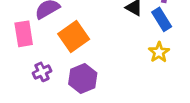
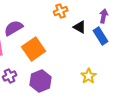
yellow star: (159, 52) -> (89, 76), moved

